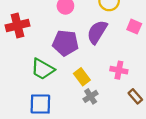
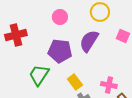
green trapezoid: (43, 69) -> (39, 75), turned 95
pink cross: (119, 70) -> (109, 85), moved

